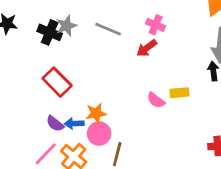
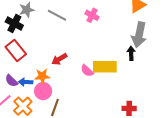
black cross: (50, 32) -> (14, 24), moved
red arrow: (147, 48) -> (59, 59), moved
yellow rectangle: (179, 93) -> (105, 67), size x1.6

